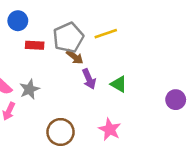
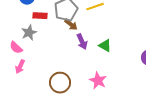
gray star: (29, 89) -> (29, 33), moved

